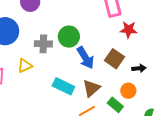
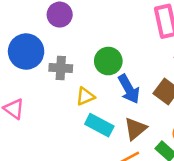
gray cross: (43, 44) -> (61, 68), moved
yellow triangle: (25, 66) -> (85, 96), moved

